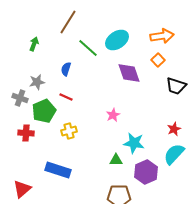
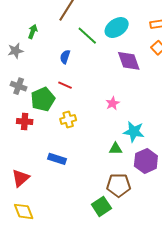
gray star: (37, 82) -> (16, 51), moved
blue rectangle: (58, 170) -> (57, 159), size x0.7

